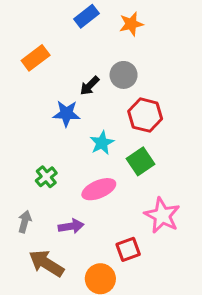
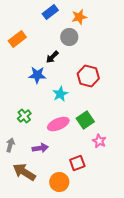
gray circle: (124, 75) -> (69, 37), moved
green square: (141, 161) -> (85, 120), moved
pink star: (162, 215) -> (99, 141), size x0.6

